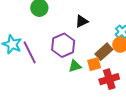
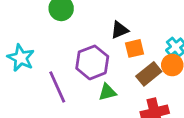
purple line: (30, 52) -> (57, 87), moved
orange square: (94, 64) -> (135, 48), moved

